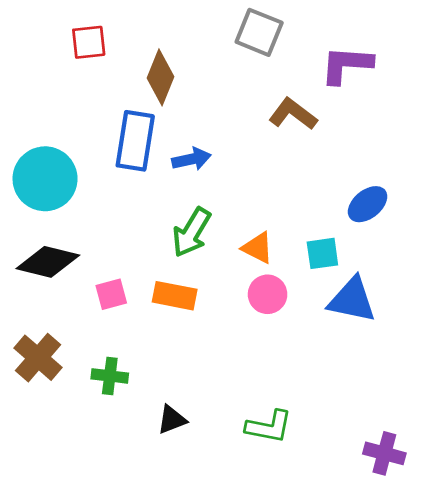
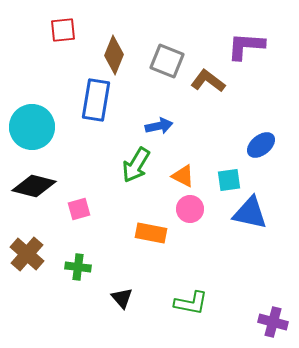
gray square: (259, 32) -> (167, 61), moved
blue arrow: (191, 159) -> (159, 126), moved
orange rectangle: (175, 296) -> (151, 233), moved
black triangle: (172, 420) -> (122, 298), turned -50

